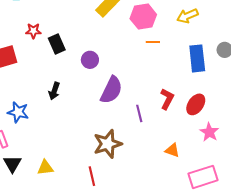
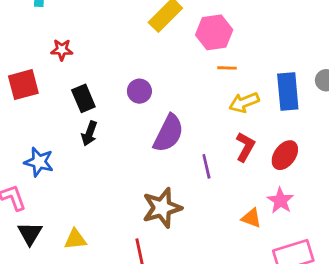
yellow arrow: (187, 16) -> (244, 102), moved
black rectangle: (57, 44) -> (83, 98), moved
pink star: (209, 132) -> (280, 201), moved

